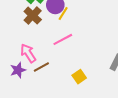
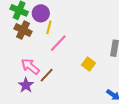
yellow line: (63, 14) -> (49, 27), moved
yellow square: (79, 77) -> (89, 64), moved

